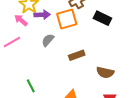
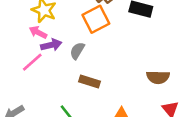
purple arrow: (42, 15) -> (51, 45), moved
brown rectangle: (77, 55) -> (90, 81), moved, turned 49

